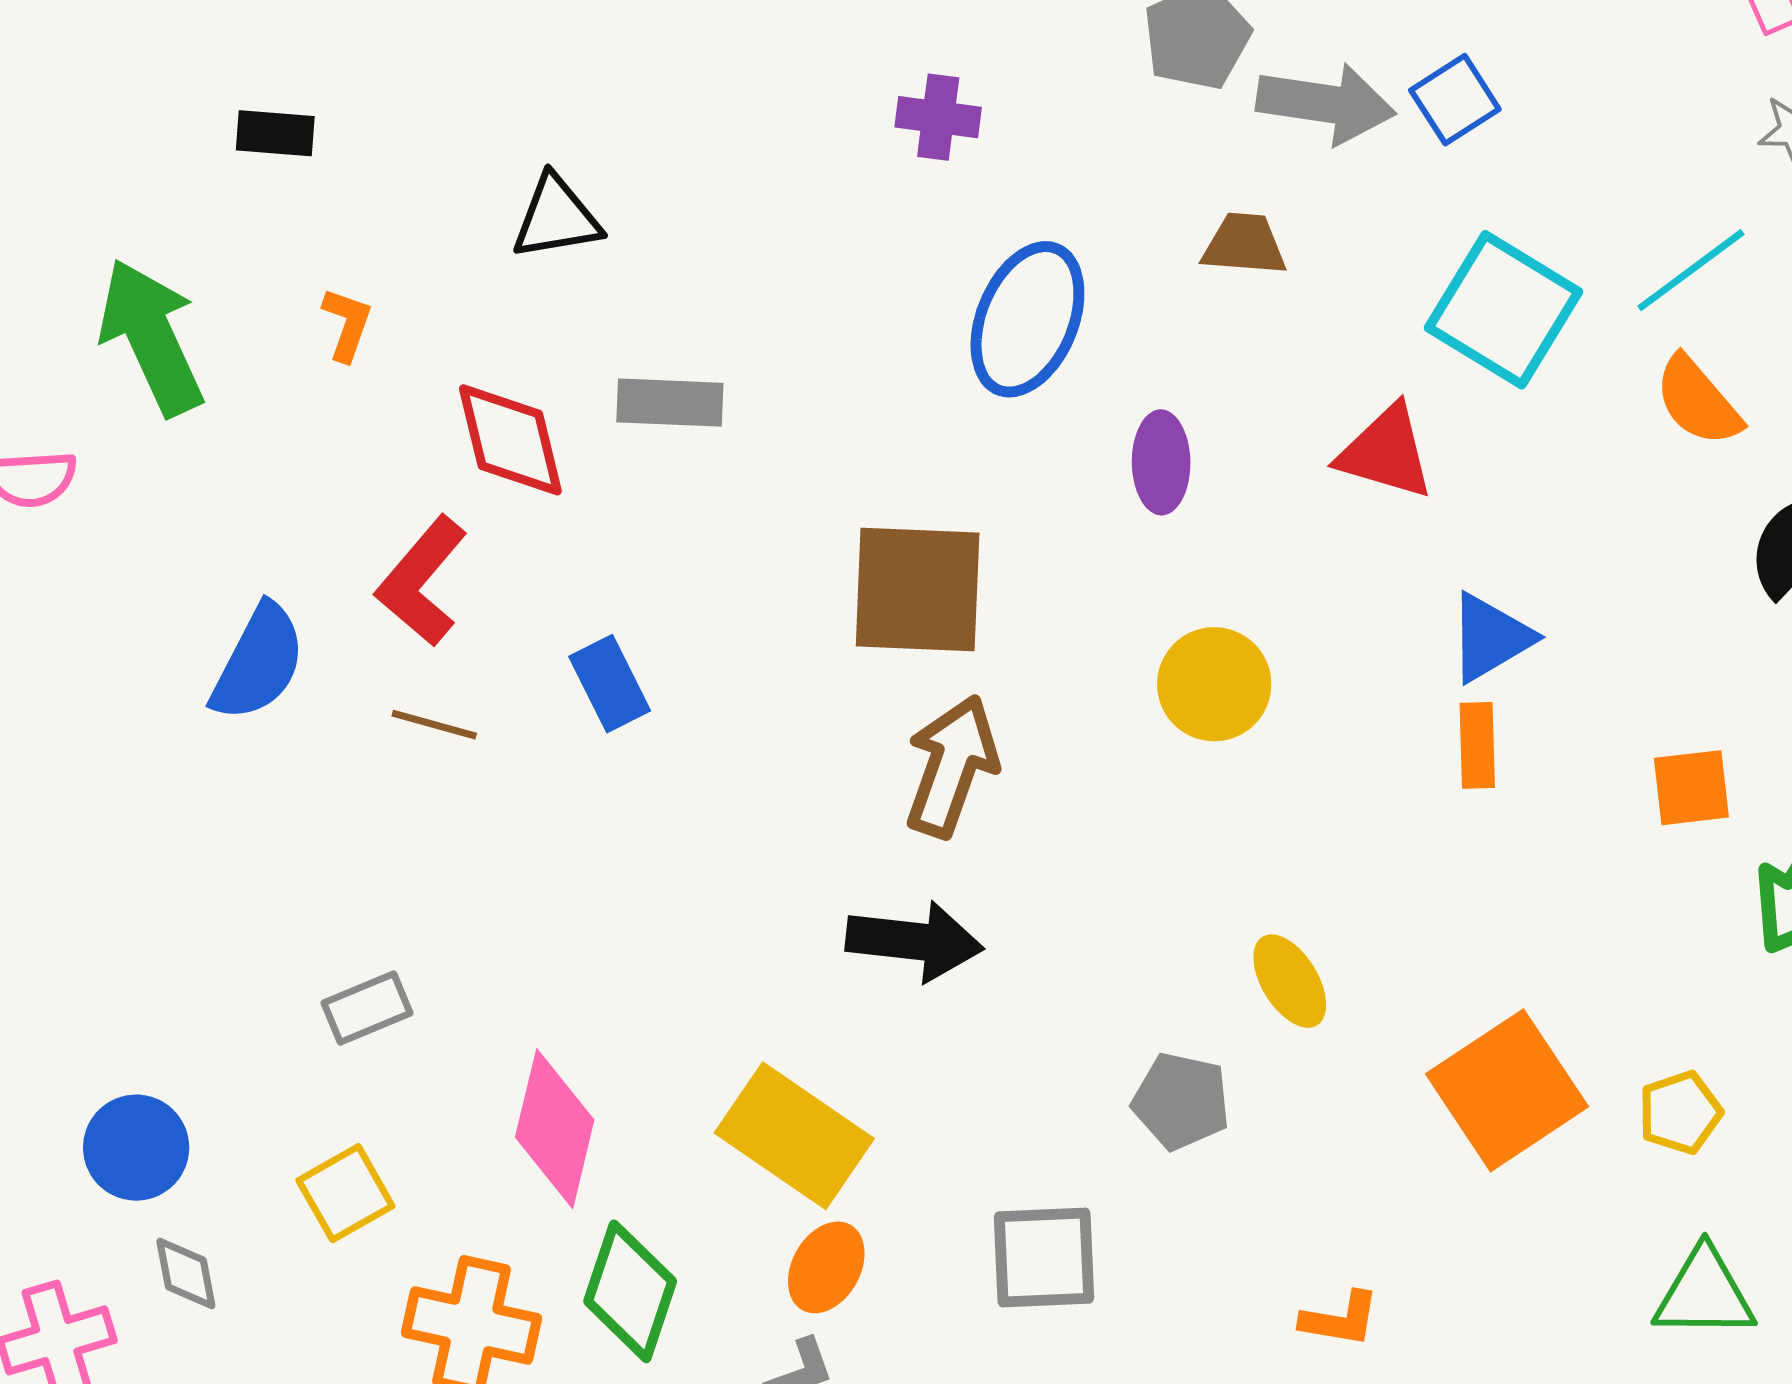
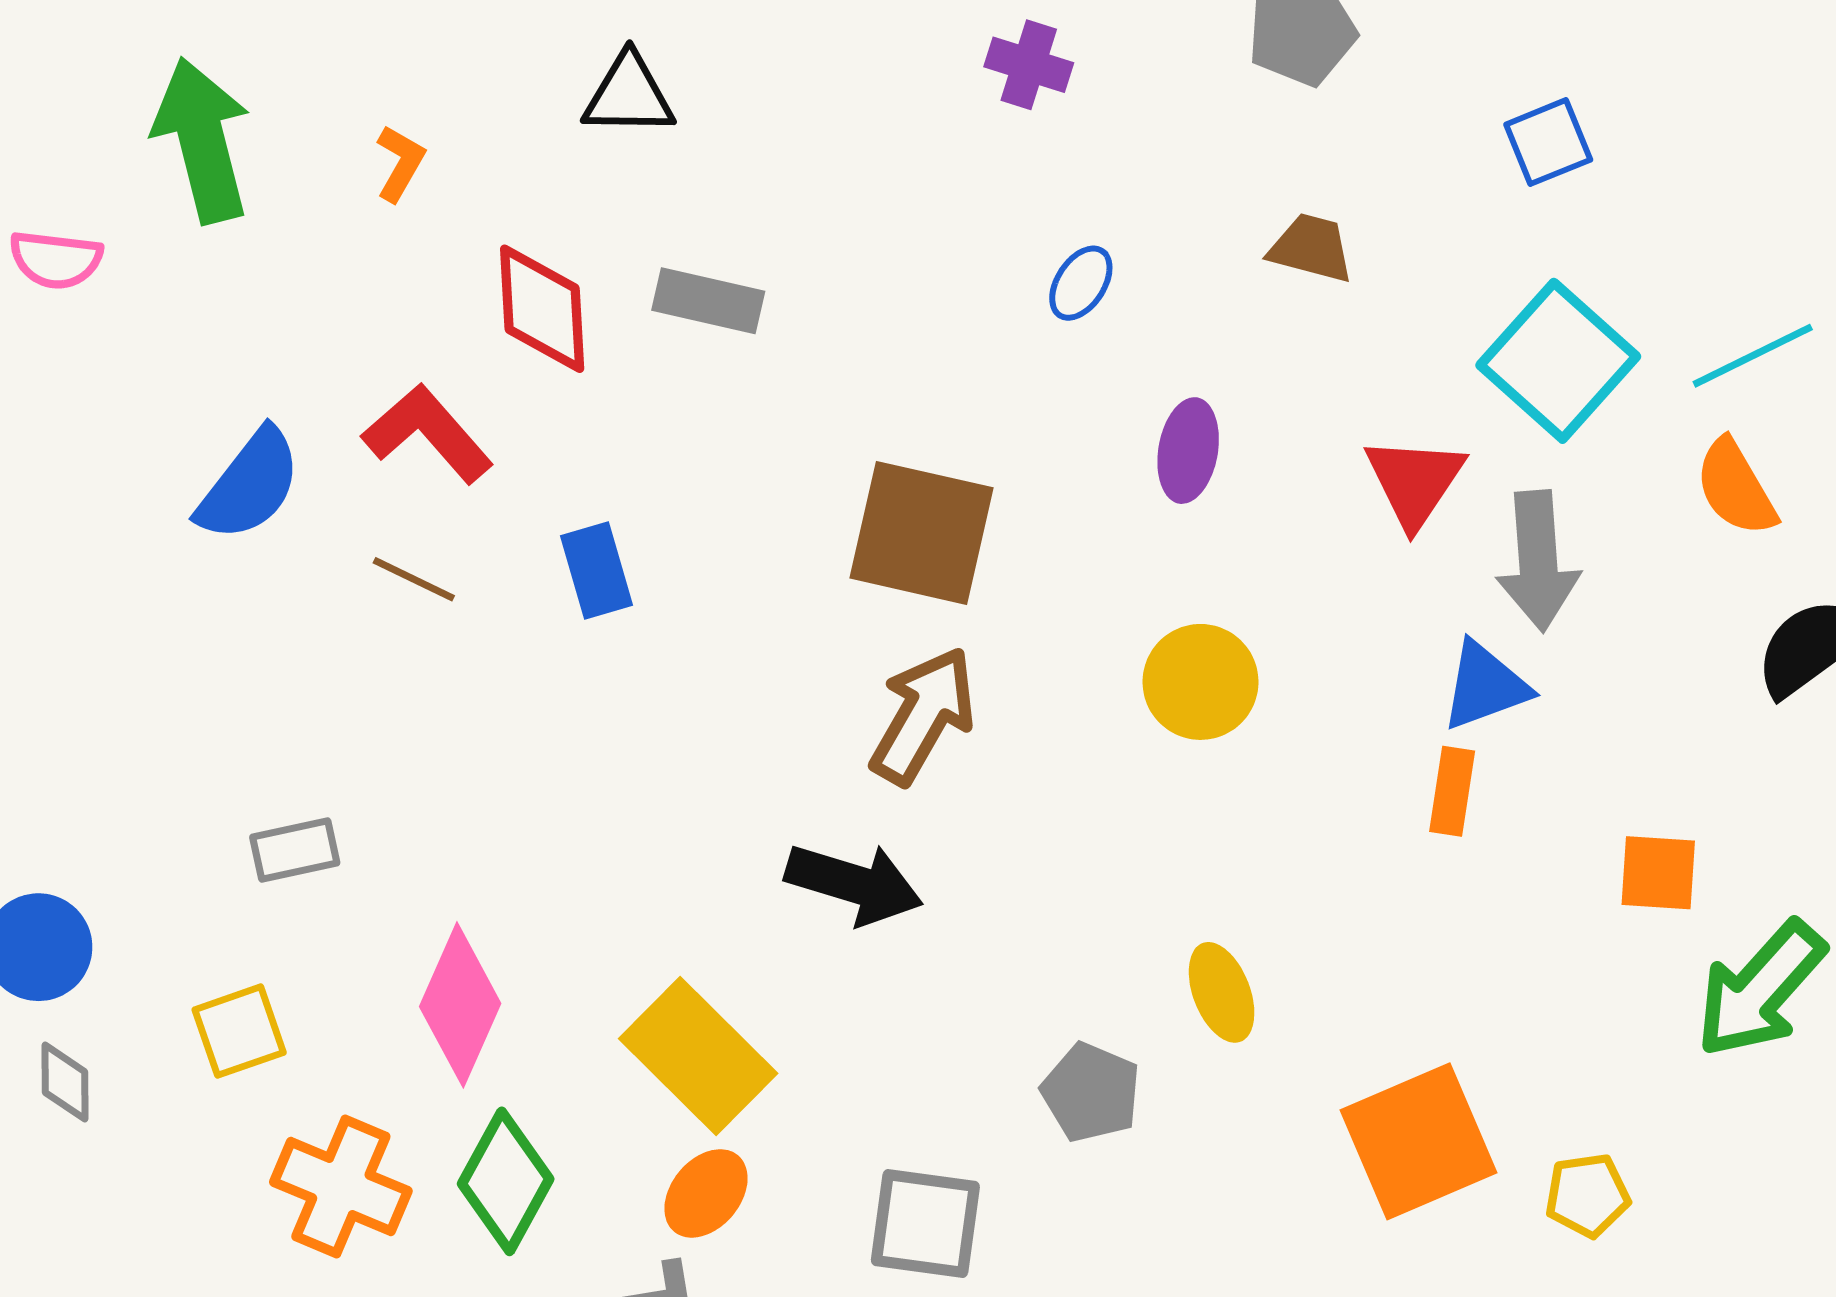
gray arrow: (1326, 104) -> (1538, 561), moved, turned 67
blue ellipse: (1027, 319) -> (1081, 283), size x0.5
red triangle: (1386, 452) -> (1415, 482), turned 37
red L-shape: (422, 581) -> (428, 434), turned 88

